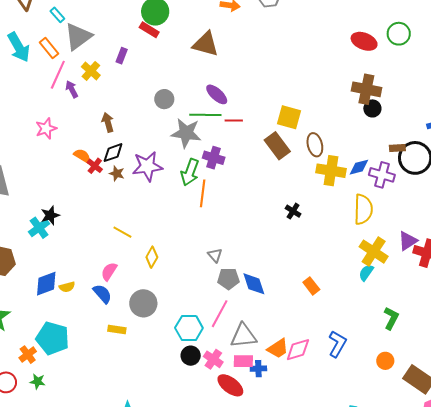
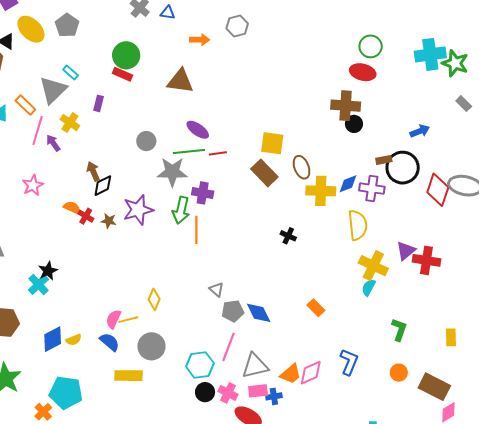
cyan rectangle: (57, 15) -> (71, 73), moved
red ellipse: (364, 41) -> (363, 72), moved
black diamond: (113, 153) -> (103, 186), moved
yellow line: (122, 232) -> (128, 320), moved, turned -36
yellow rectangle: (117, 329) -> (129, 376), size x1.5

